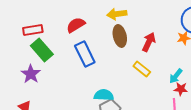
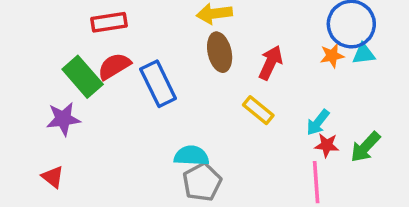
red semicircle: (76, 25) -> (114, 66), moved
red rectangle: (33, 30) -> (109, 22), moved
purple star: (31, 74) -> (63, 119), turned 30

